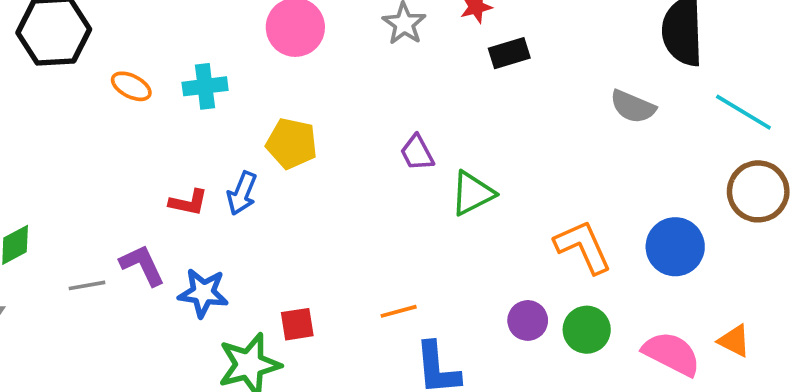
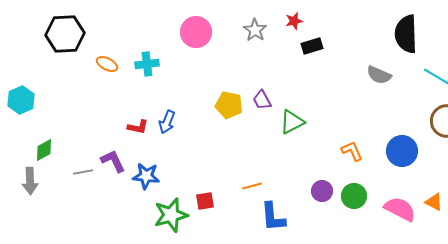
yellow pentagon: (292, 143) -> (229, 105), moved
orange L-shape: (583, 247) -> (352, 151), size x0.7
red square: (297, 324) -> (205, 201), moved

